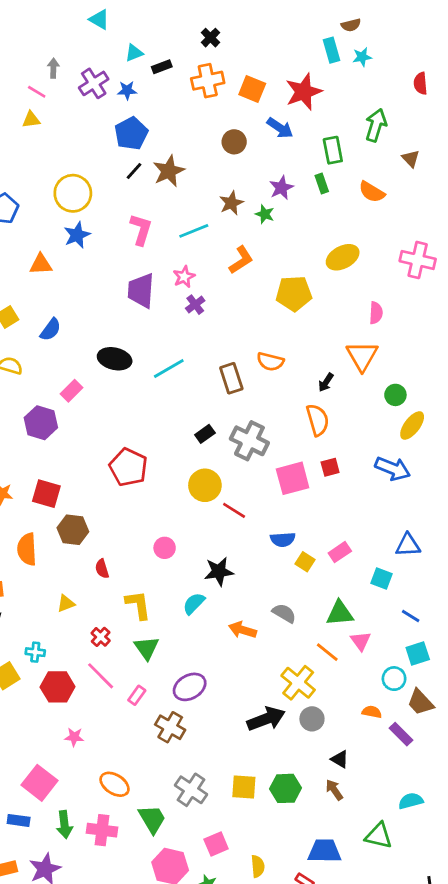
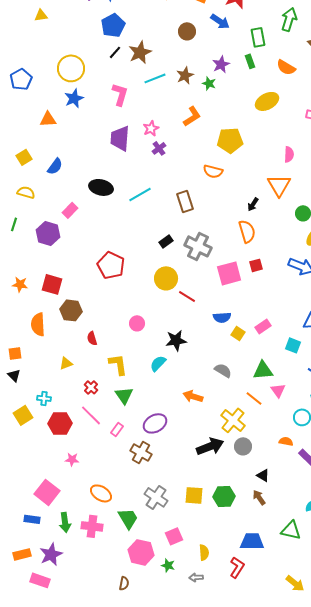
cyan line: (194, 231) -> (155, 78), moved
yellow ellipse: (343, 257) -> (267, 101), moved
orange semicircle: (270, 362) -> (213, 171), moved
orange arrow: (242, 630) -> (193, 396), moved

